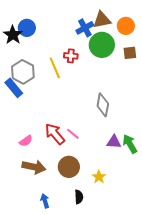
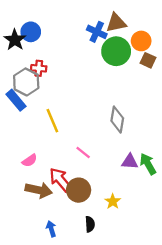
orange circle: (126, 26) -> (141, 41), moved
blue cross: (85, 28) -> (97, 32), turned -36
brown square: (130, 53) -> (148, 60), turned 32
red cross: (71, 56) -> (39, 68), moved
yellow line: (55, 68) -> (52, 121), moved
red arrow: (55, 134) -> (60, 180), moved

